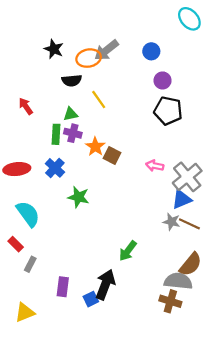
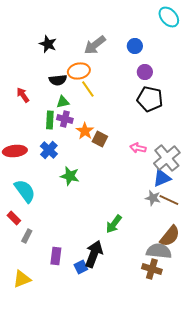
orange ellipse: (89, 58) -> (79, 71), moved
black semicircle: (72, 80) -> (58, 80), moved

